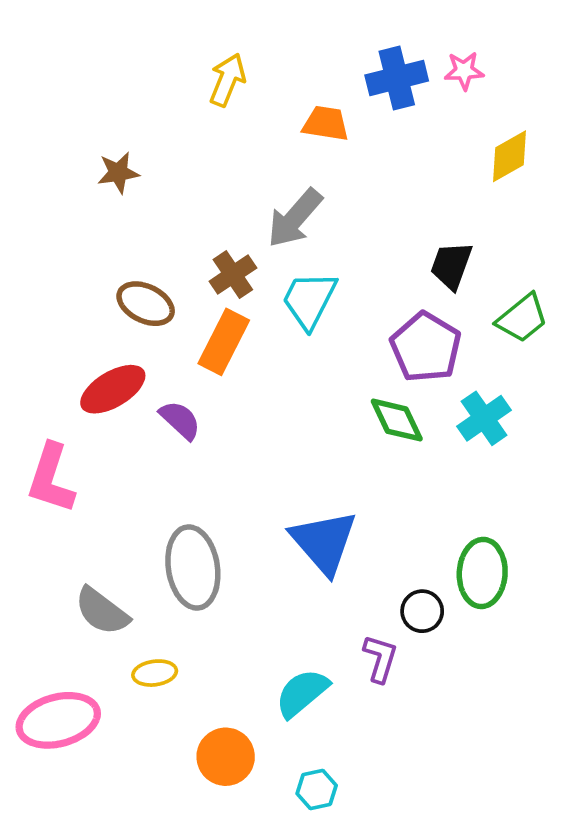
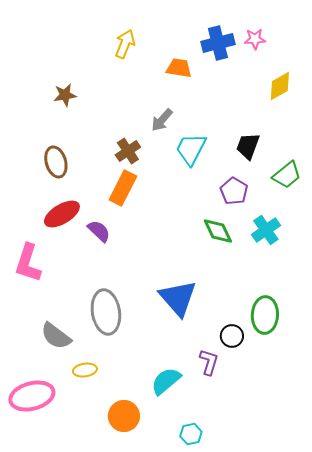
gray arrow: (295, 218) -> (162, 120), size x0.7
cyan trapezoid: (309, 300) -> (191, 149), moved
brown ellipse: (146, 304) -> (56, 162), moved, turned 48
purple pentagon: (426, 347) -> (234, 191), size x0.7
cyan hexagon: (317, 789) -> (191, 434), moved

